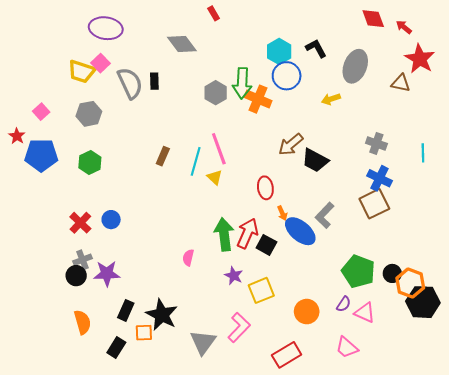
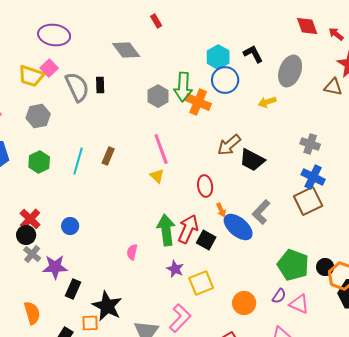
cyan line: (196, 161) -> (78, 161), moved
blue circle: (111, 220) -> (70, 226), moved
gray cross: (82, 260) -> (32, 254), turned -30
black circle: (76, 276) -> (26, 235), moved
black rectangle: (126, 310) -> (73, 289), moved

